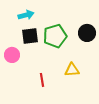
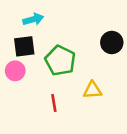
black square: (30, 36) -> (24, 46), moved
green pentagon: (55, 36) -> (60, 61), moved, turned -30

